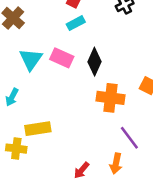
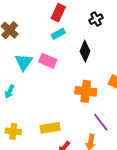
black diamond: (94, 62) -> (85, 51), moved
yellow rectangle: (38, 129) -> (50, 128), moved

